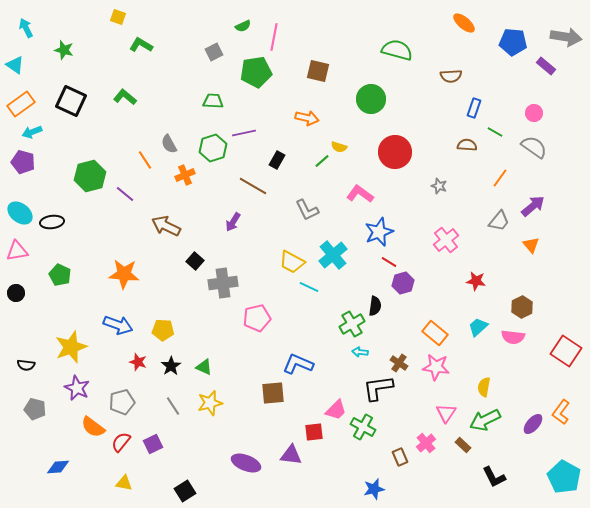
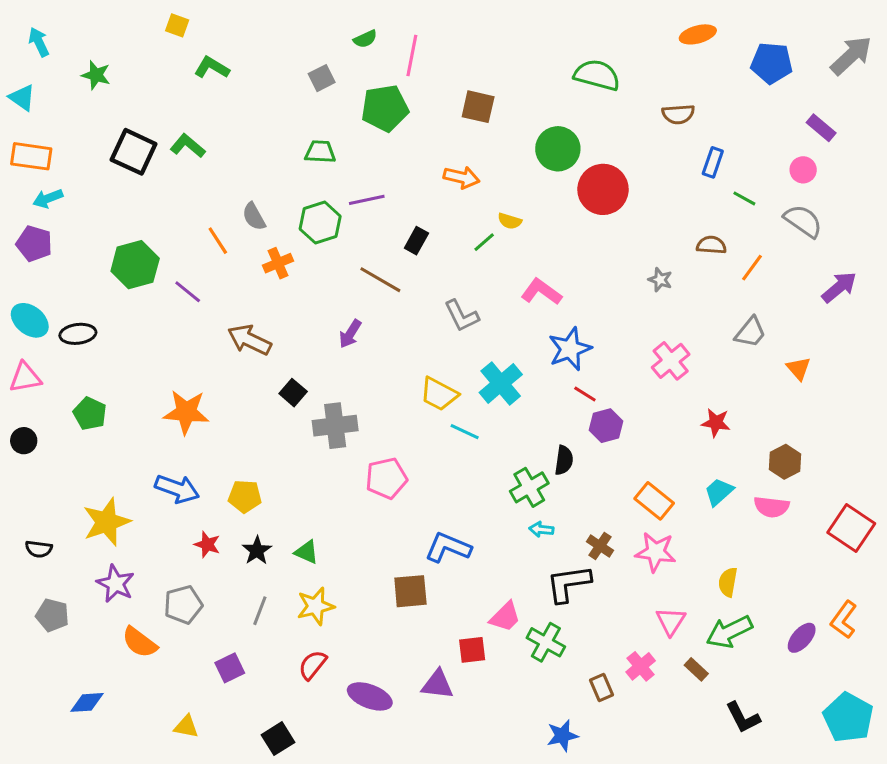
orange ellipse: (464, 23) -> (698, 34), turned -55
gray arrow: (566, 37) -> (851, 56), turned -52
purple rectangle: (546, 66) -> (821, 128), moved
black square: (71, 101) -> (134, 152), moved
orange rectangle: (21, 104) -> (31, 156), turned 44
brown semicircle: (467, 145) -> (711, 245), moved
red circle: (395, 152) -> (603, 189), moved
purple arrow: (533, 206) -> (839, 287), moved
gray line: (173, 406) -> (260, 611), turned 54
red semicircle: (121, 442) -> (313, 665), moved

